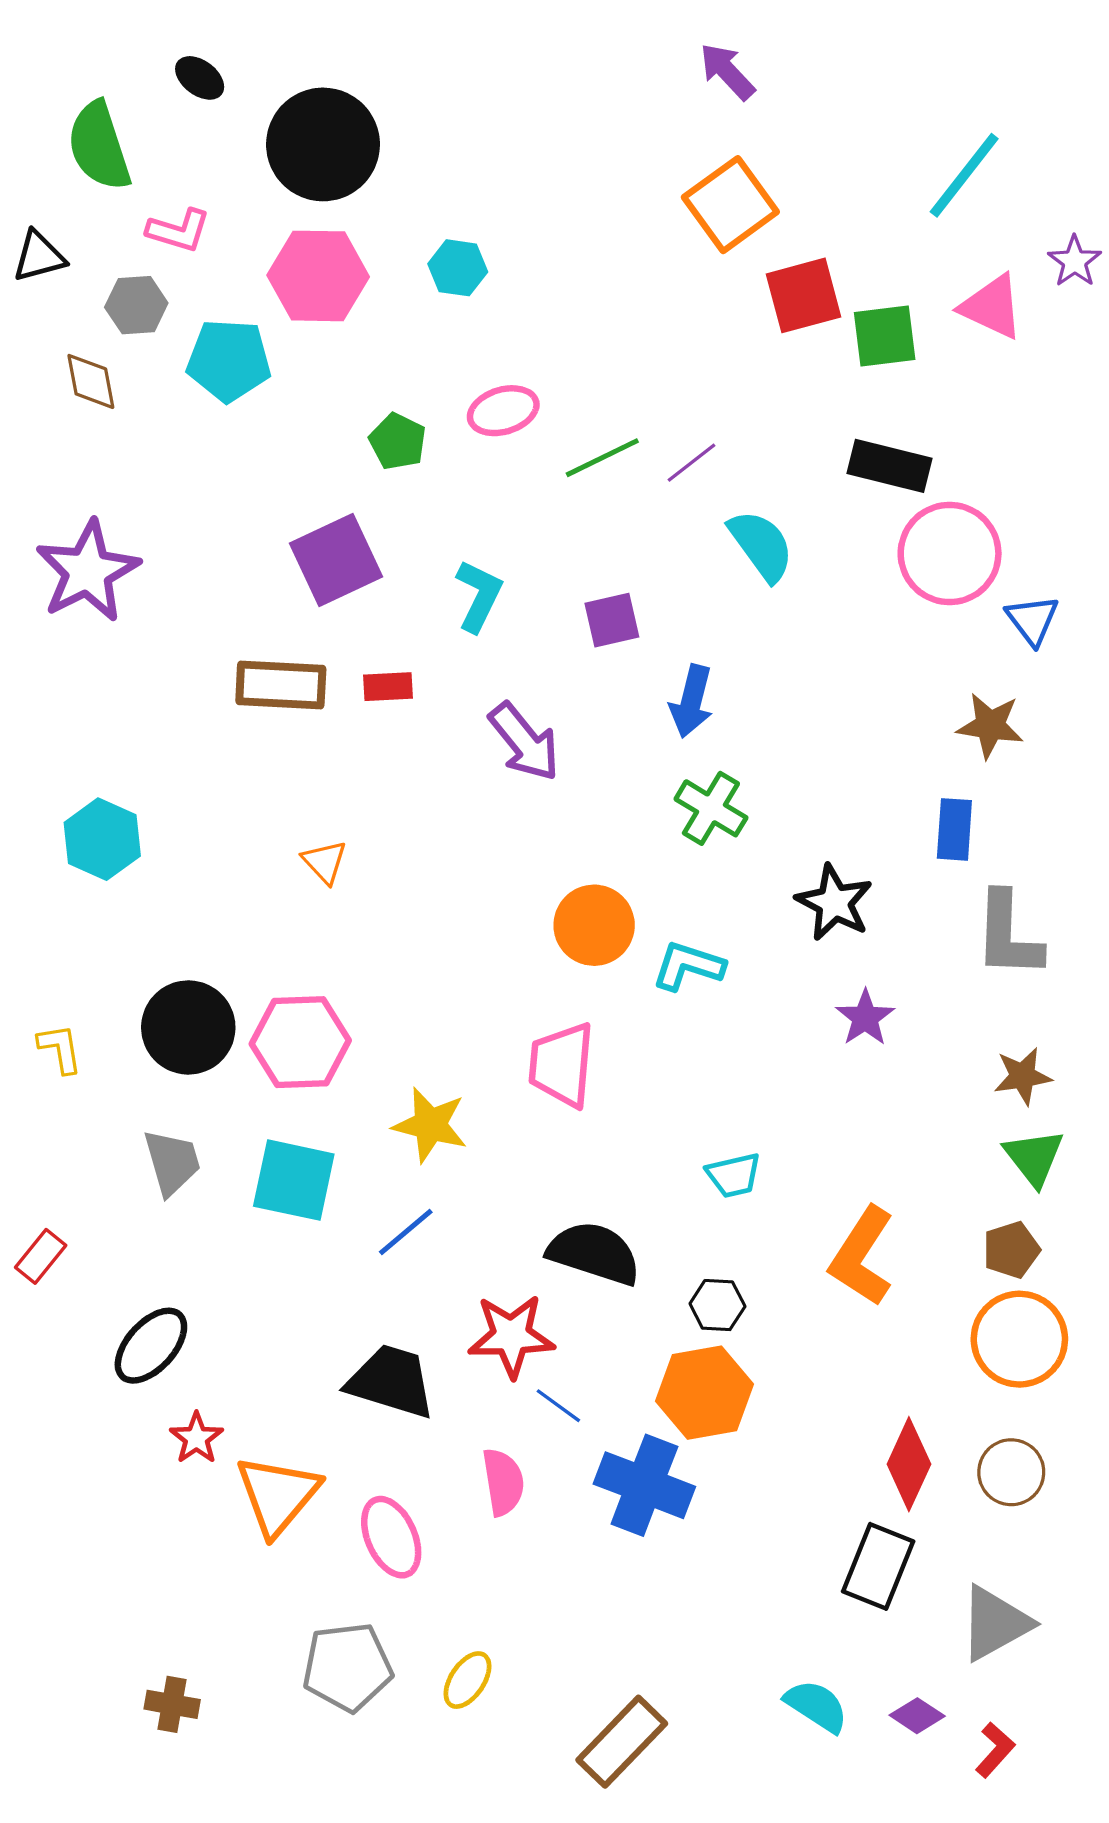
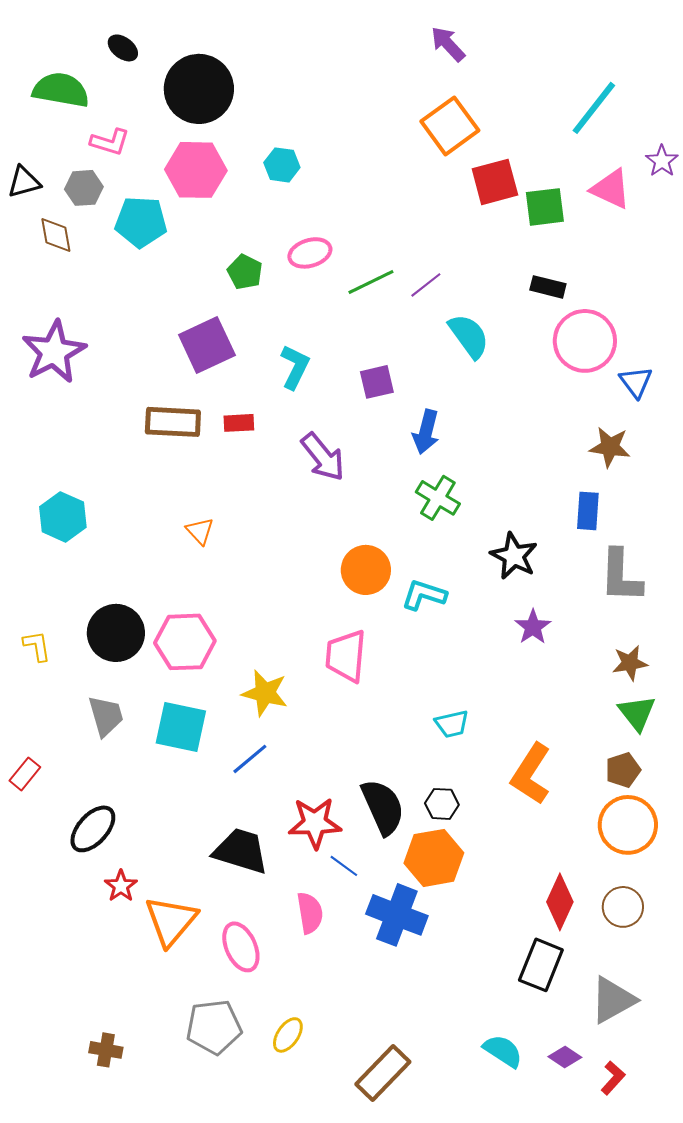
green semicircle: (99, 146) -> (61, 90), turned 118
black triangle: (39, 256) -> (24, 182), moved
black rectangle: (890, 466) -> (548, 287), size x0.7
black semicircle: (594, 1253) -> (383, 807), moved, turned 48

